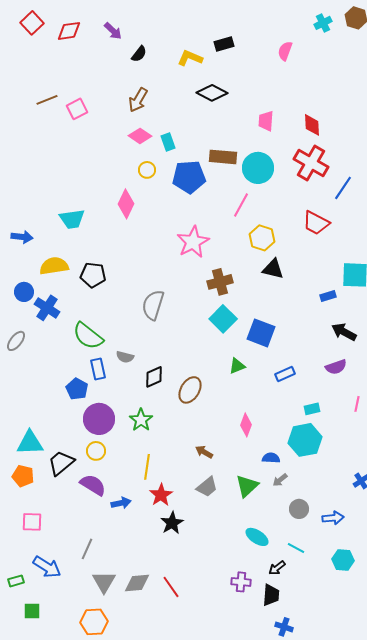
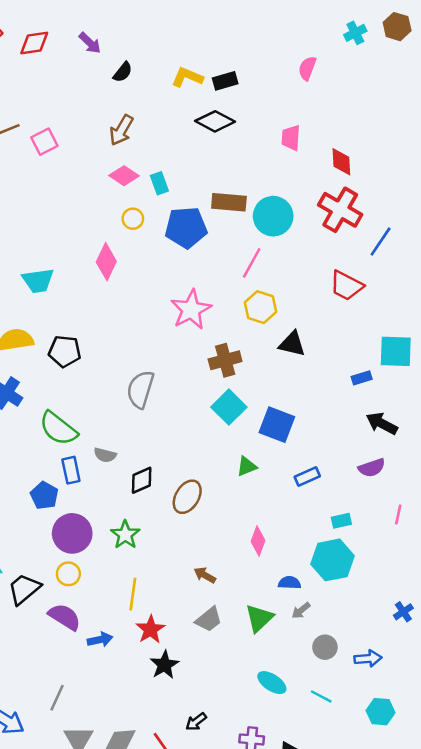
black rectangle: (224, 44) -> (225, 81), moved
pink trapezoid: (266, 121) -> (291, 138), moved
yellow hexagon: (262, 238) -> (261, 307), moved
black arrow: (277, 568) -> (196, 722), moved

